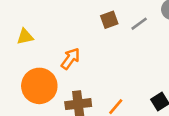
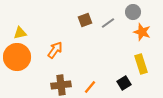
orange circle: (39, 86) -> (17, 57), moved

